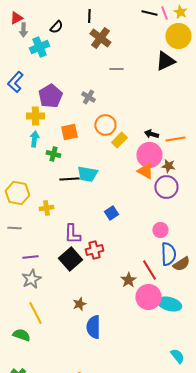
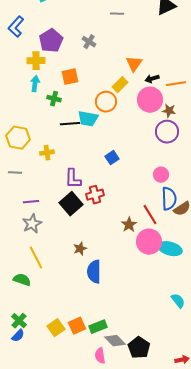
orange circle: (105, 125) -> (106, 102), moved
black arrow: (151, 134) -> (152, 79), turned -32
orange triangle: (145, 171) -> (134, 64), moved, turned 36

